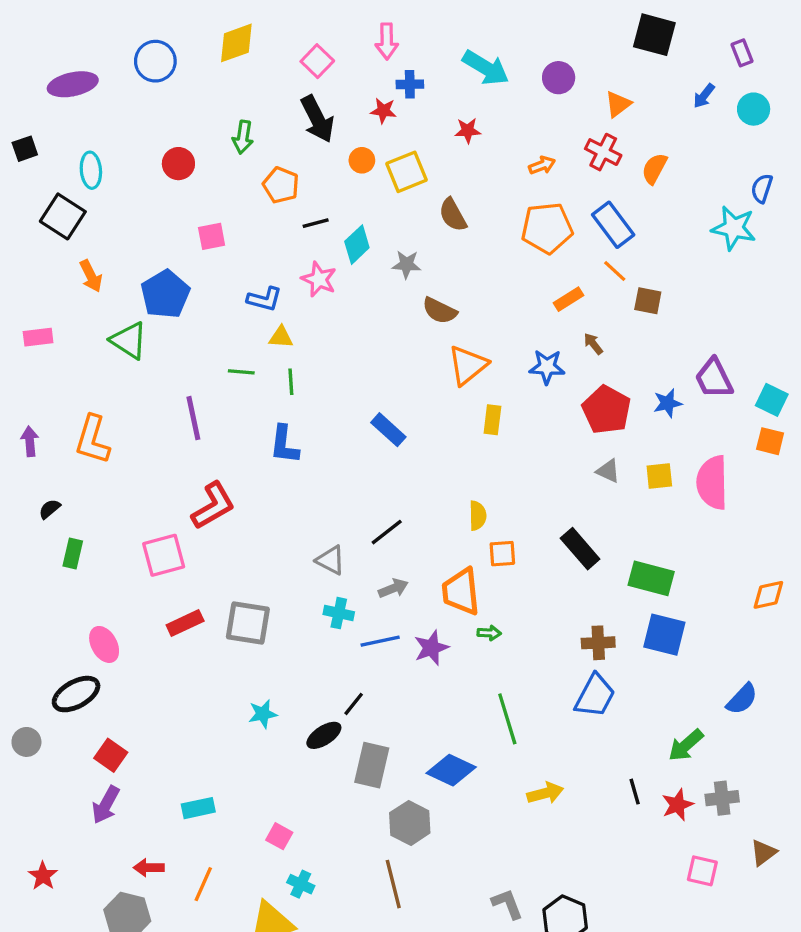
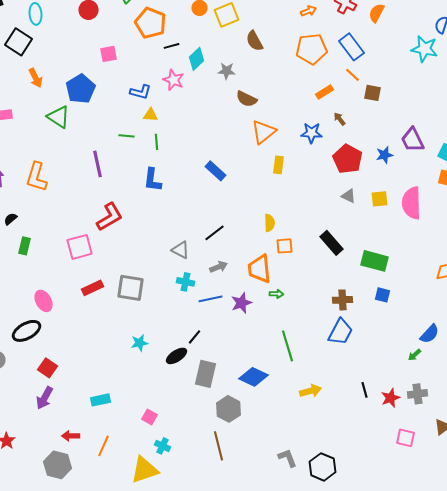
orange pentagon: (281, 185) -> (150, 23), size x1.4
blue square: (664, 635) -> (382, 295), size x0.6
green arrow: (686, 745) -> (414, 355), moved, size x0.6

